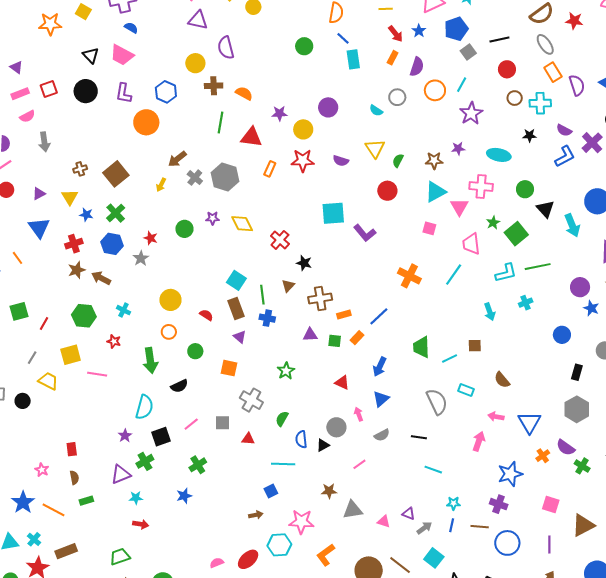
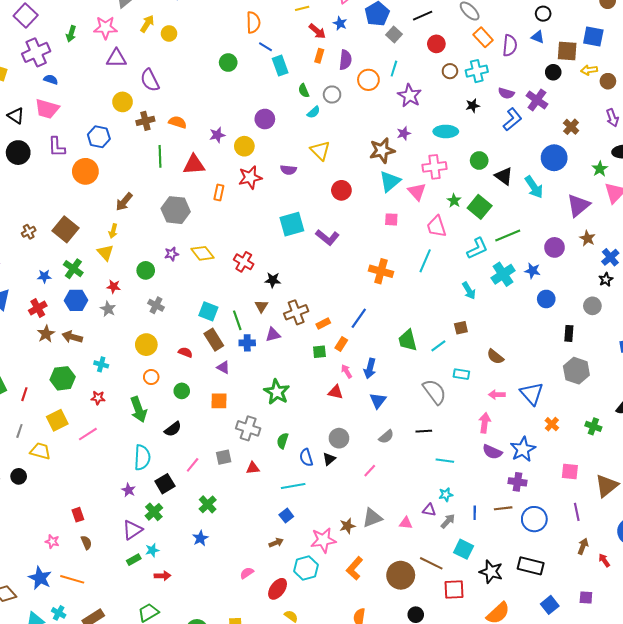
purple semicircle: (577, 85) -> (510, 45), turned 35
cyan semicircle: (376, 110) -> (314, 112), turned -64
green semicircle: (398, 160) -> (304, 91), moved, turned -40
brown star: (434, 161) -> (382, 150), size x1.4
gray cross: (195, 178) -> (156, 305), moved
yellow triangle: (70, 197) -> (105, 253), moved
cyan cross: (526, 303) -> (503, 274), size x1.6
blue star: (591, 308) -> (533, 271), moved
purple triangle: (310, 335) -> (273, 335), moved
green star: (286, 371) -> (277, 392), size x1.4
pink line: (97, 374) -> (88, 434), turned -30
pink arrow: (359, 414) -> (346, 371), moved
purple semicircle: (566, 448) -> (492, 452), moved
brown star: (329, 491) -> (347, 526), moved
green rectangle: (86, 501) -> (134, 560), moved
cyan star: (453, 503) -> (446, 495), moved
pink semicircle: (217, 563) -> (247, 573), moved

